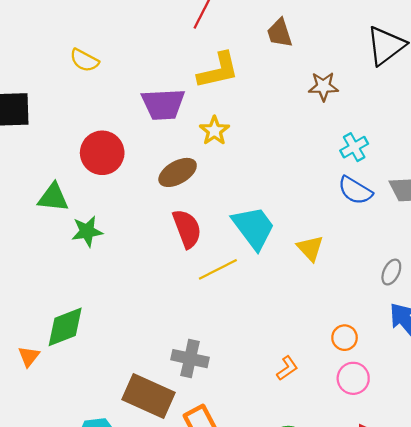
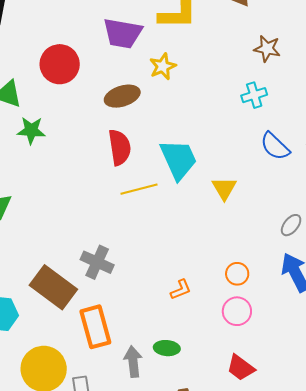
cyan cross: (354, 147) -> (254, 95), moved

